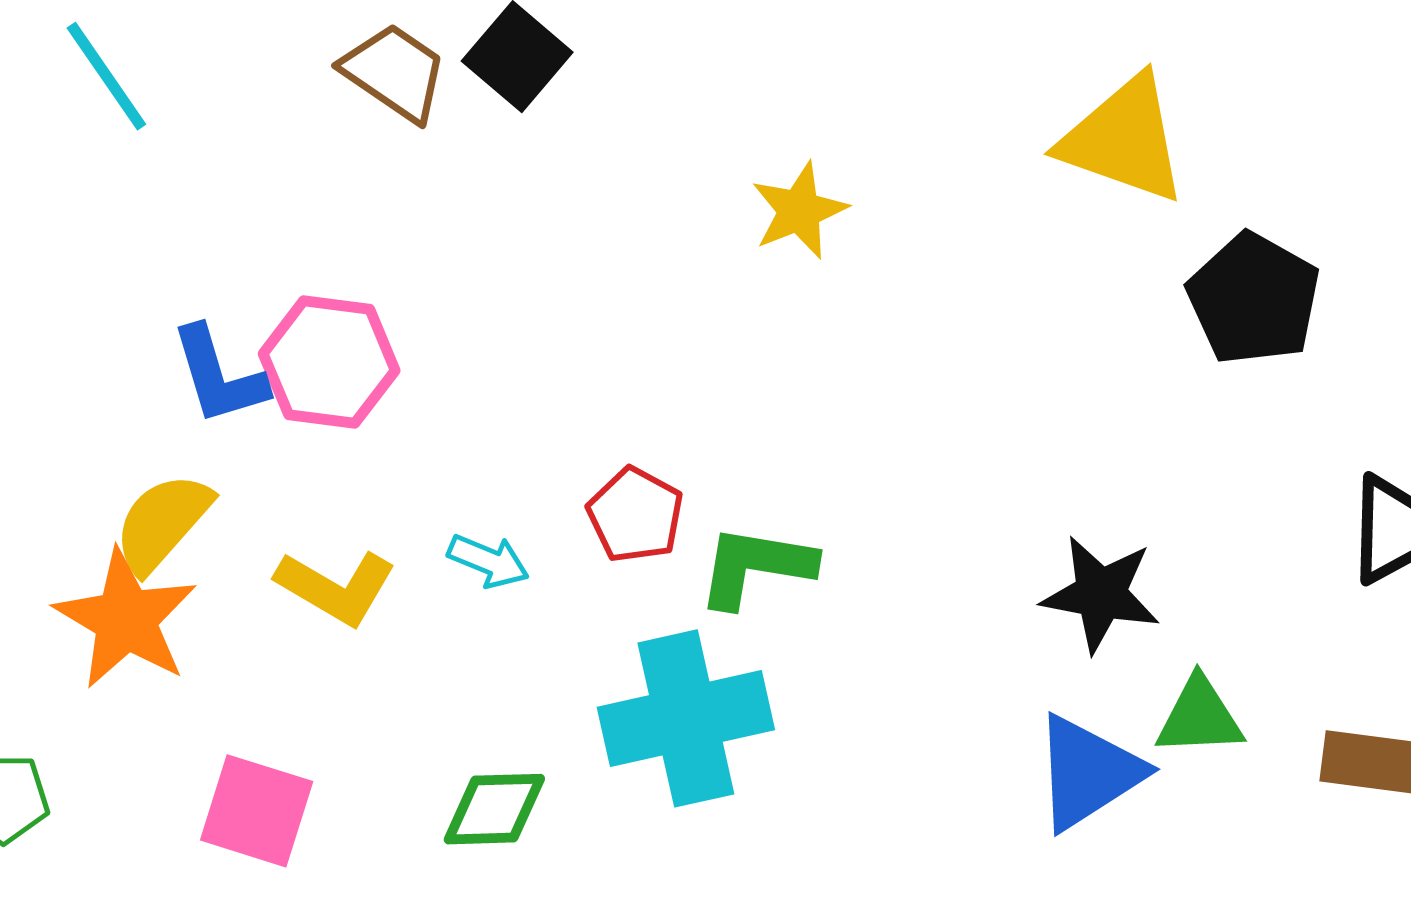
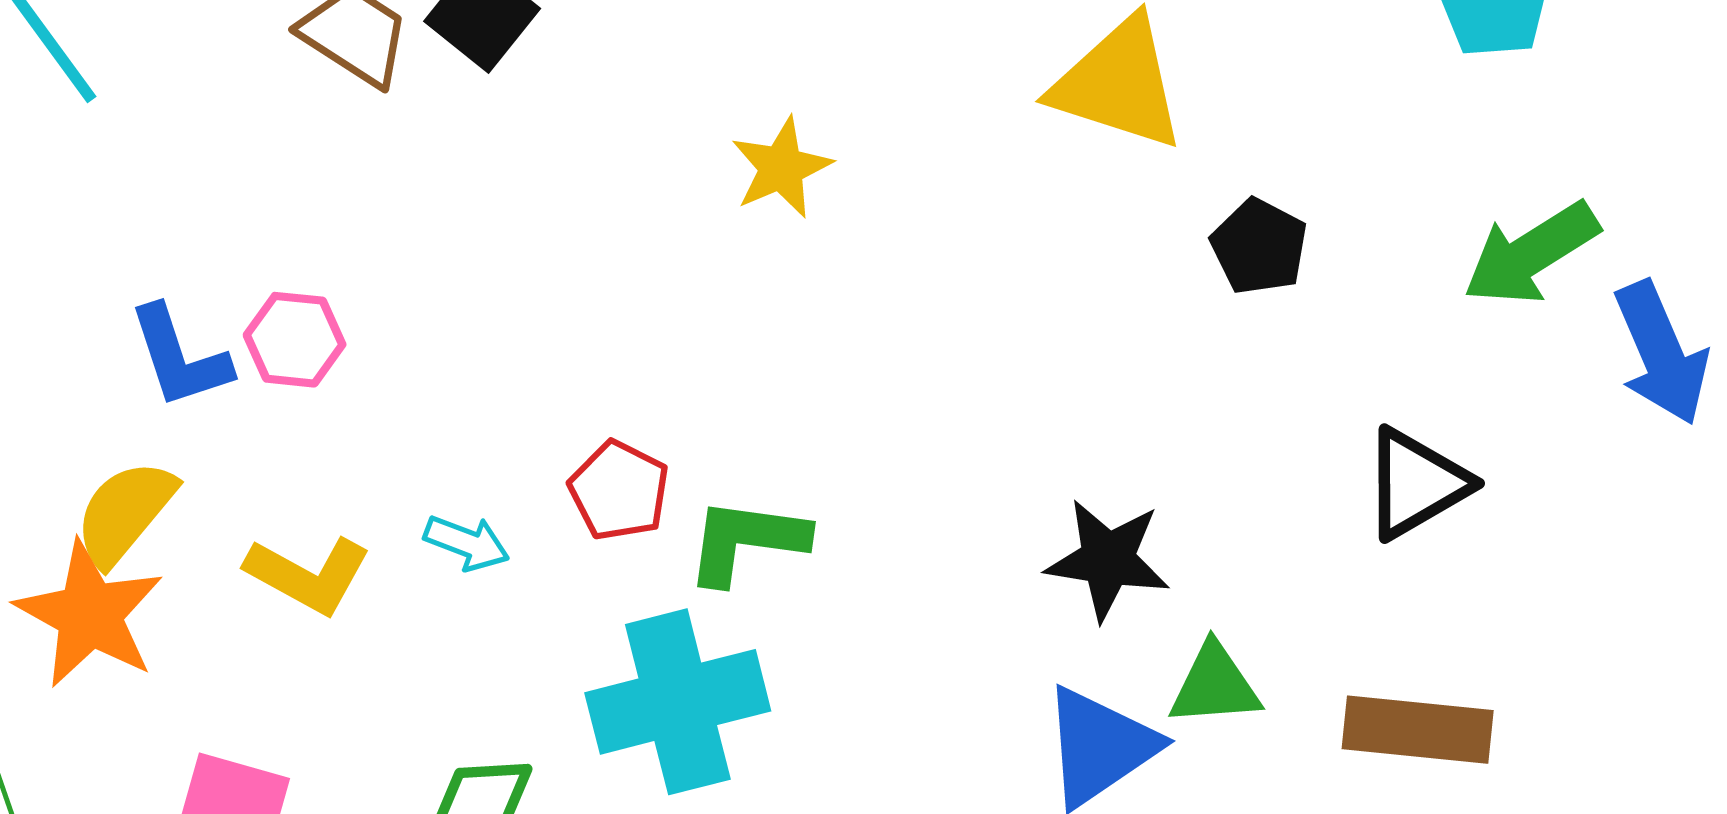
black pentagon: (1254, 299) -> (1259, 247), size x0.7
pink hexagon: (329, 362) -> (295, 340), size x0.7

